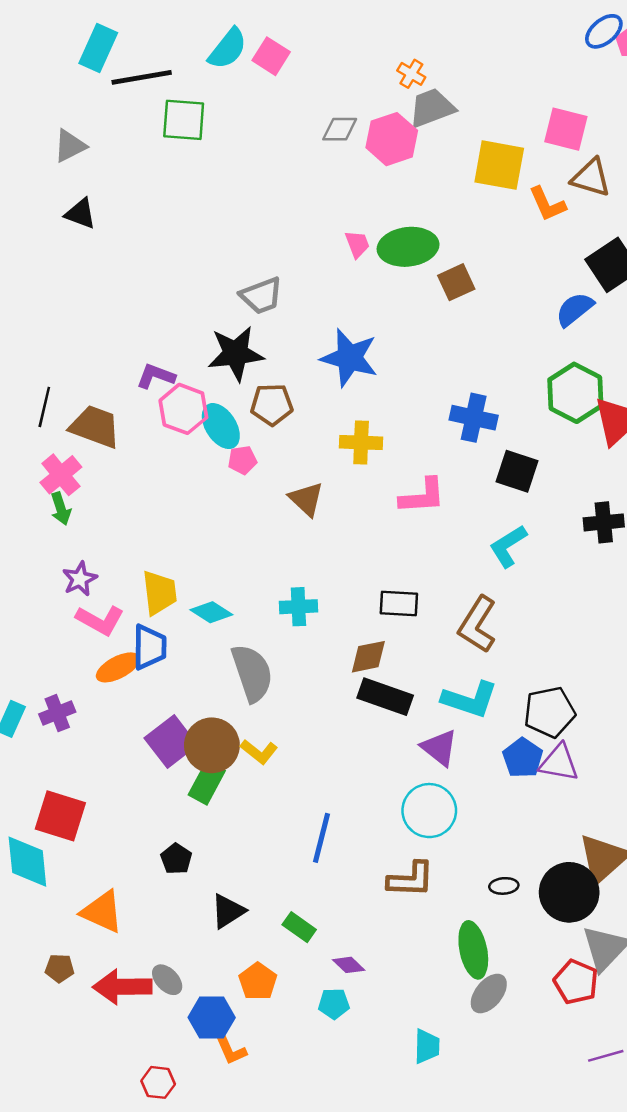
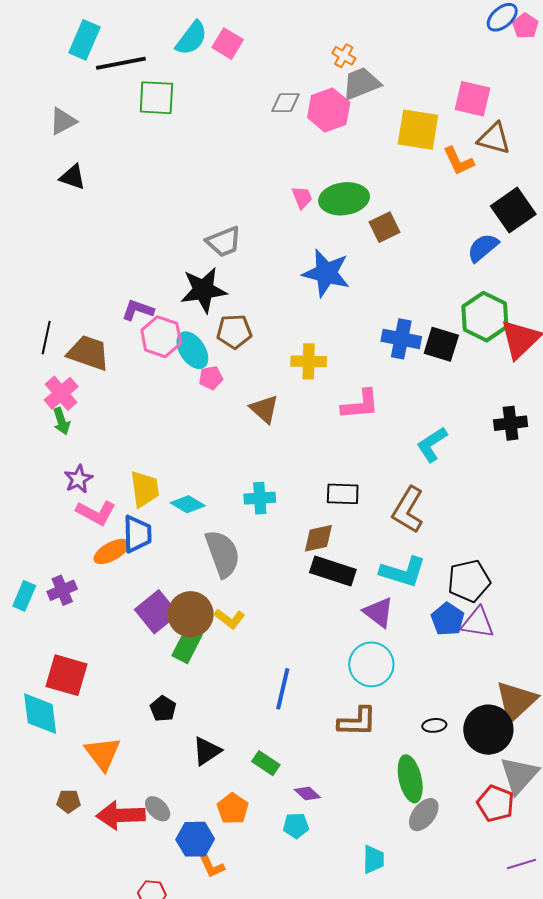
blue star: (349, 358) -> (326, 273), moved
black square: (517, 471) -> (441, 344), moved
orange triangle: (102, 912) -> (103, 754), turned 30

